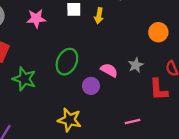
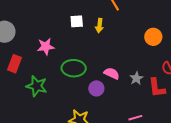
pink star: (36, 19) -> (46, 47), moved
green ellipse: (67, 62) -> (74, 68), turned 70
gray star: (136, 65) -> (136, 78), moved

